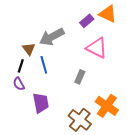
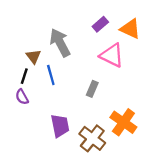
orange triangle: (108, 14) -> (130, 29), moved
gray arrow: (52, 37) -> (60, 43), turned 90
purple trapezoid: (41, 103) -> (60, 126), moved

